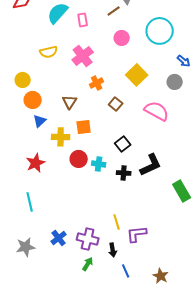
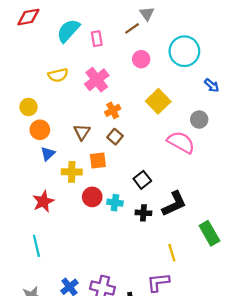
gray circle: (175, 82) -> (199, 120), moved
brown square: (116, 104) -> (115, 137), moved
yellow line: (117, 222) -> (172, 253), moved

